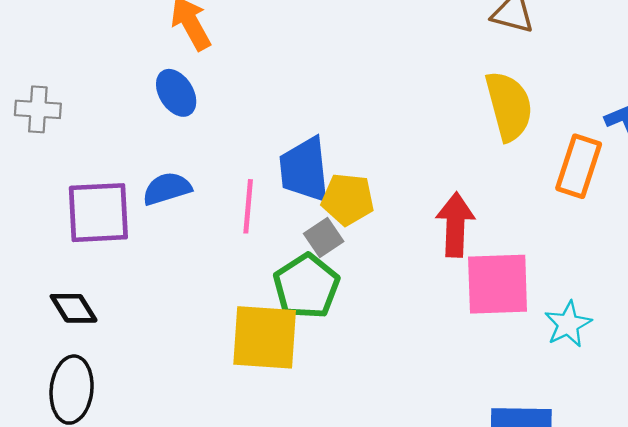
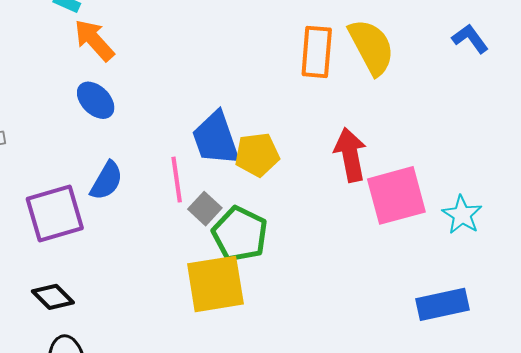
orange rectangle: (579, 166) -> (317, 52), moved
blue semicircle: (167, 189) -> (107, 181), turned 150
gray square: (324, 237) -> (205, 209), moved

